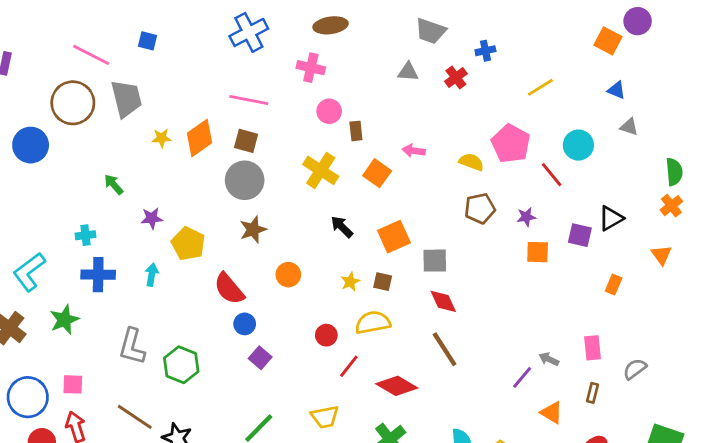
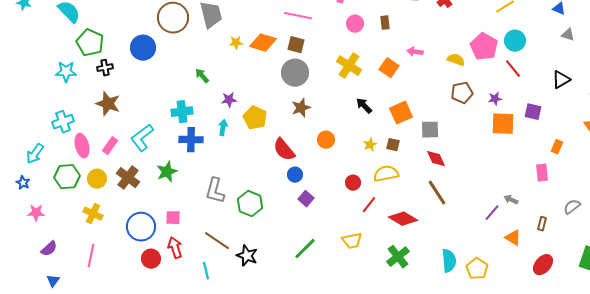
brown rectangle: (356, 131) -> (385, 23), moved
orange diamond: (200, 138) -> (263, 43), turned 52
cyan circle: (578, 145) -> (515, 41), moved
black triangle: (611, 218) -> (561, 80), moved
cyan cross: (86, 235) -> (182, 112), size x1.5
orange square: (538, 252) -> (503, 124), size x1.4
cyan arrow: (152, 275) -> (223, 128), moved
pink rectangle: (592, 348) -> (542, 173), moved

